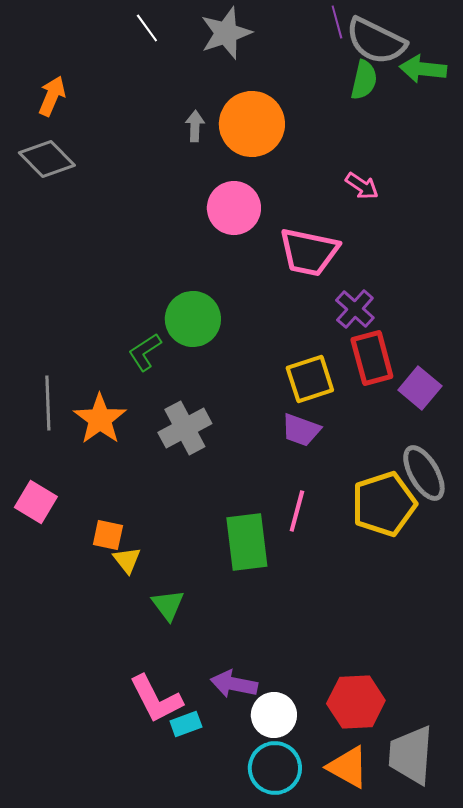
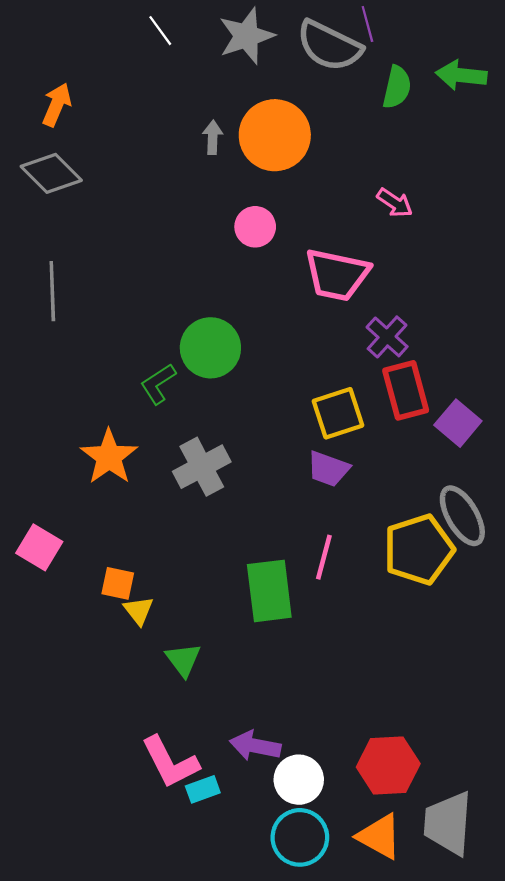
gray semicircle: (376, 41) -> (329, 46), moved
pink circle: (234, 208) -> (255, 227), size x0.7
gray line: (48, 403) -> (52, 291), moved

